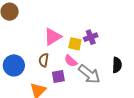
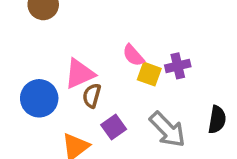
pink triangle: (53, 37) -> (80, 74), moved
pink semicircle: (71, 61) -> (133, 55), moved
purple square: (58, 77) -> (114, 127), turned -32

